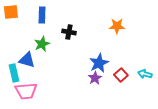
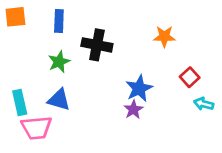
black cross: (69, 32) -> (97, 45), size x1.5
blue triangle: (27, 60) -> (59, 100), moved
red square: (121, 75) -> (190, 77), moved

